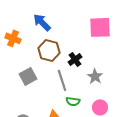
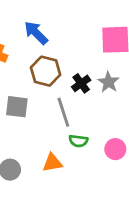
gray square: (28, 76) -> (17, 107), turned 36
gray star: (95, 76) -> (108, 82), moved

